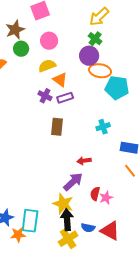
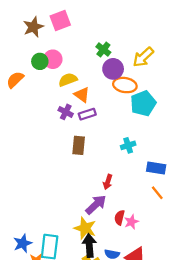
yellow arrow: (99, 17) -> (143, 57), moved
brown star: (15, 30) -> (33, 27), moved
green cross: (95, 39) -> (103, 50), moved
pink circle: (49, 41) -> (53, 59), moved
cyan pentagon: (117, 88) -> (143, 103), turned -30
red arrow: (84, 161) -> (108, 182), turned -64

